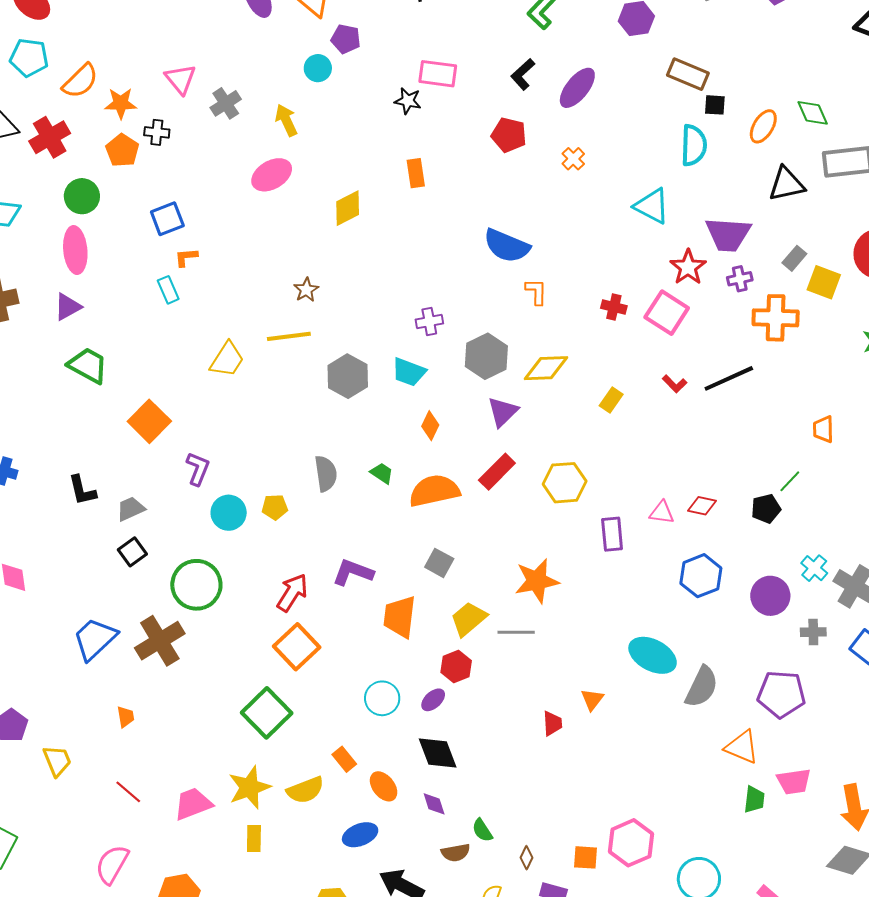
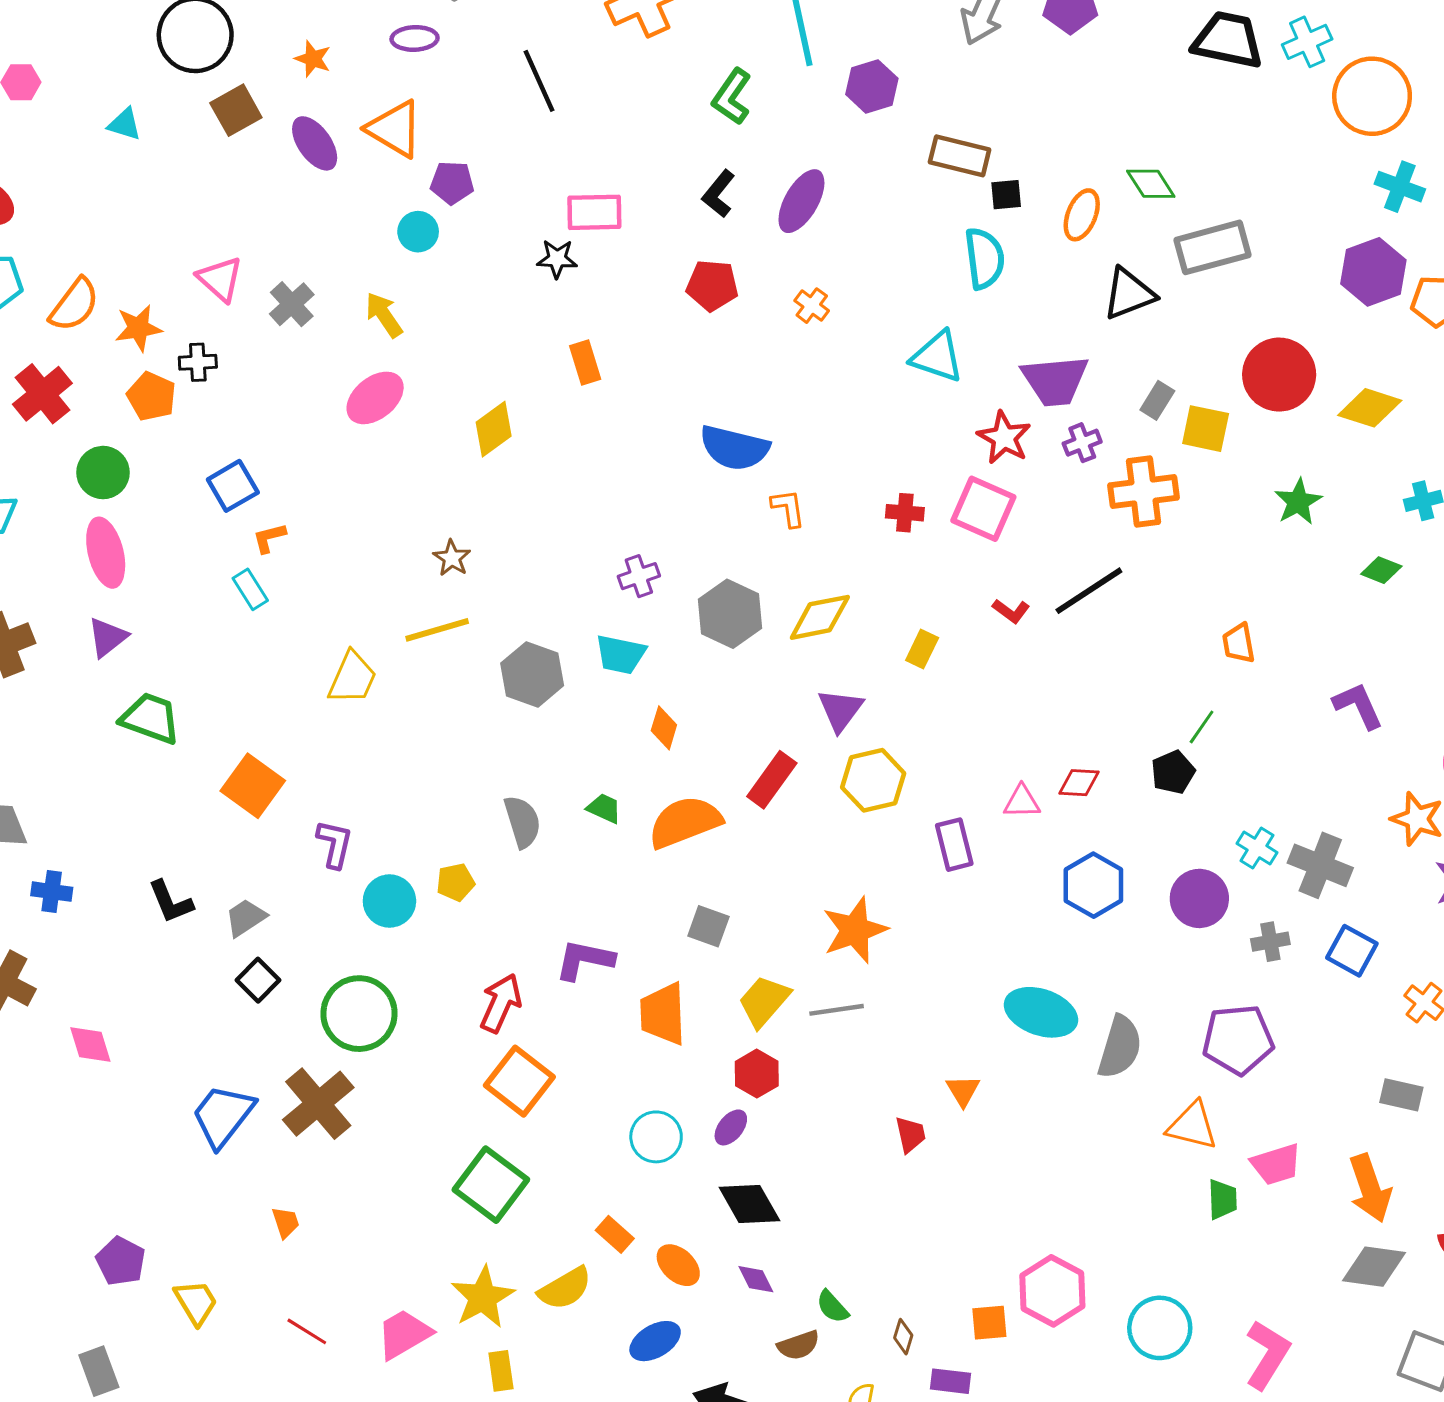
purple triangle: (503, 412) -> (840, 710), moved

